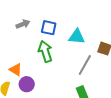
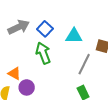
gray arrow: (23, 24) -> (19, 27), size x1.5
blue square: (49, 28) -> (45, 29), turned 35

